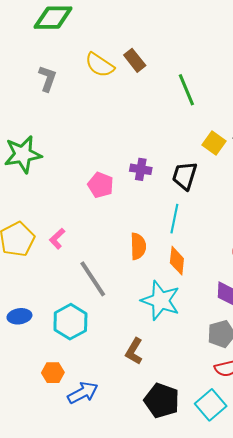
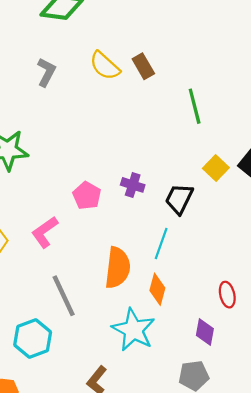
pink L-shape: (57, 239) -> (45, 232), moved, size x1.4
orange semicircle: (138, 246) -> (118, 268), size x1.4

